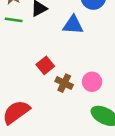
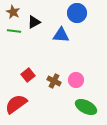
red square: (45, 65) -> (28, 75), moved

